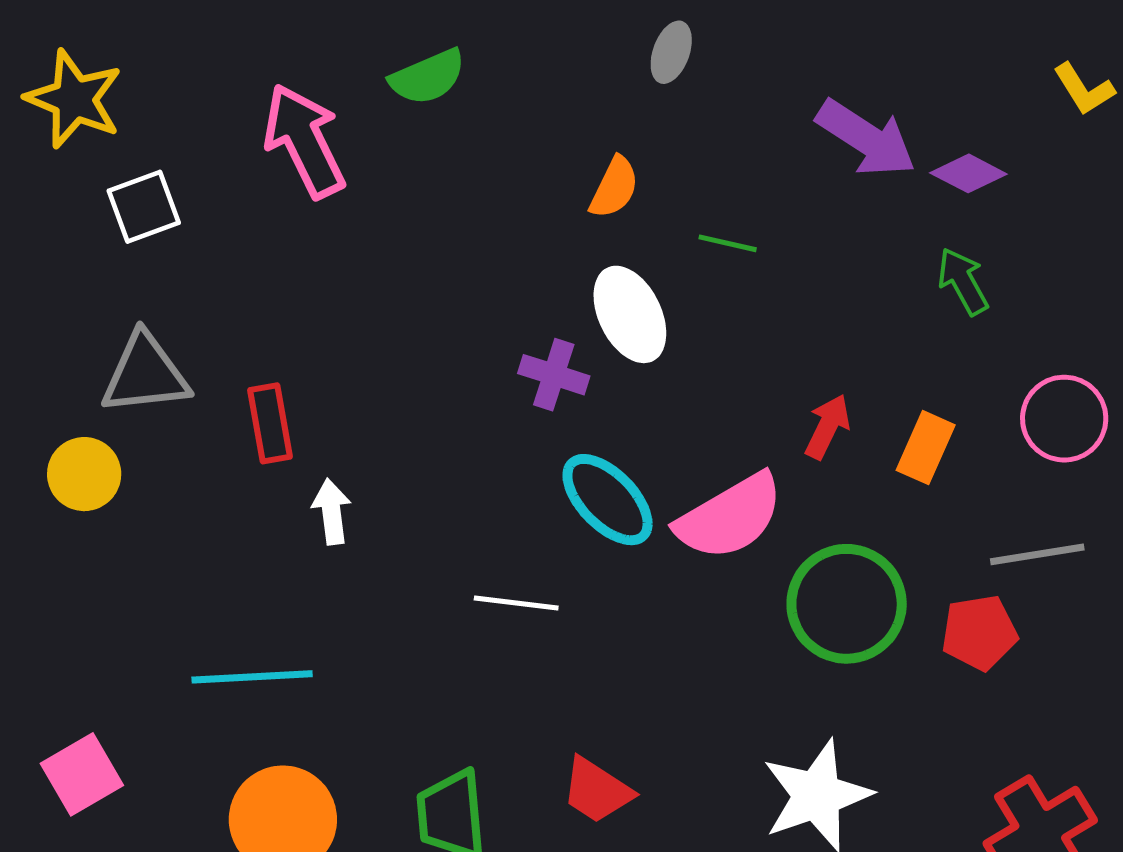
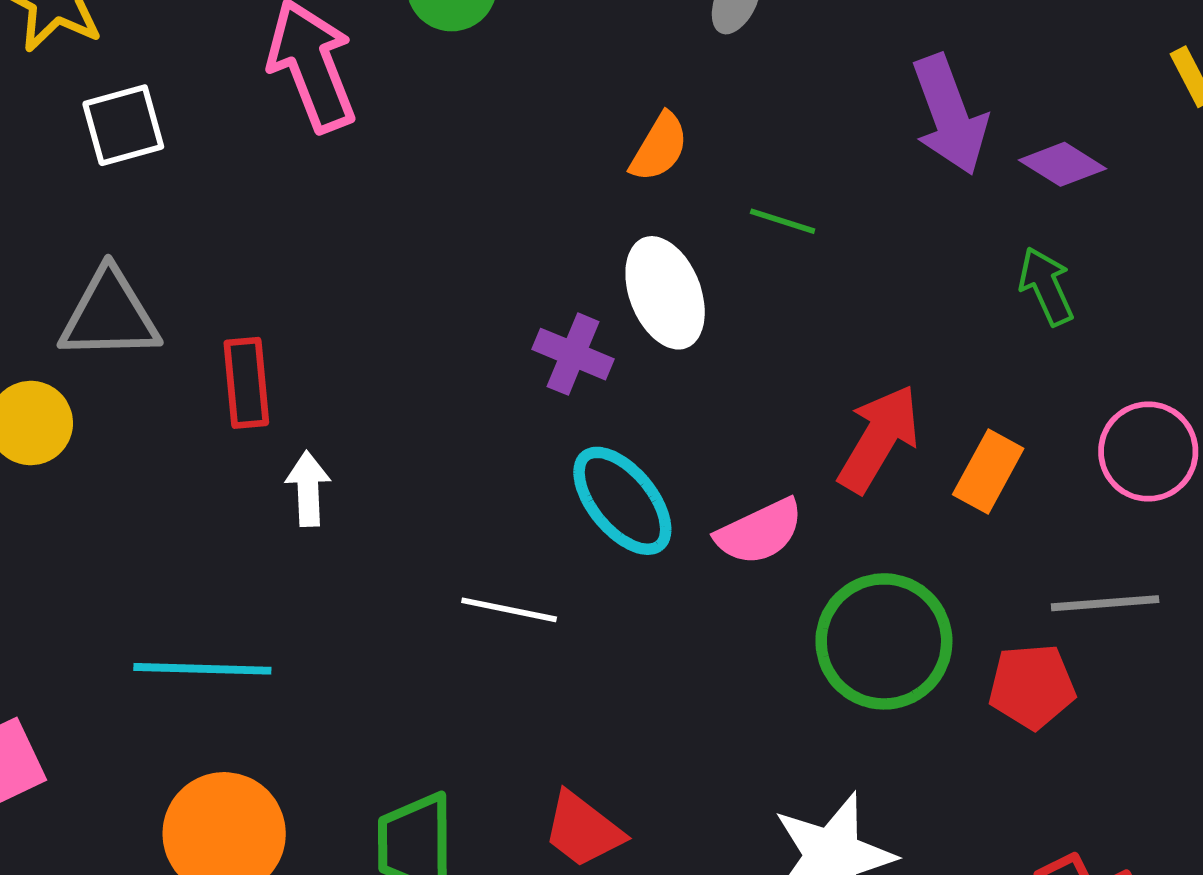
purple arrow: (866, 138) -> (950, 115), turned 32
red arrow: (827, 427) -> (879, 439), size x1.5
pink semicircle: (730, 517) -> (760, 532), size x0.7

